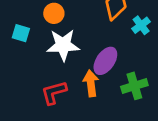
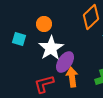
white star: (63, 45) -> (51, 48), turned -30
purple ellipse: (105, 61) -> (65, 62), moved

